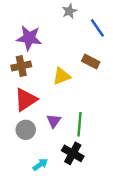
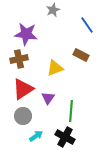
gray star: (69, 11) -> (53, 10), moved
purple triangle: (54, 121) -> (48, 98), moved
cyan arrow: (40, 165) -> (36, 136), moved

